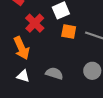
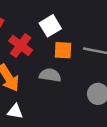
gray semicircle: (54, 73) -> (50, 75), moved

